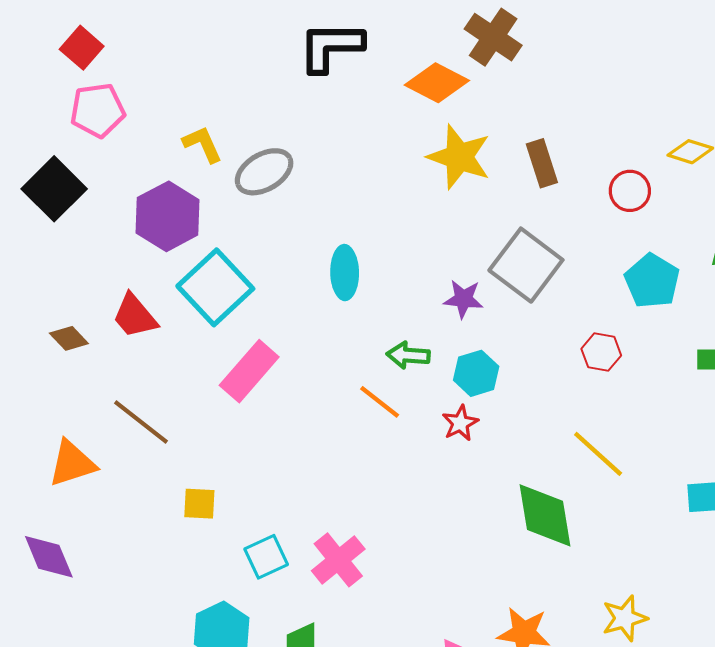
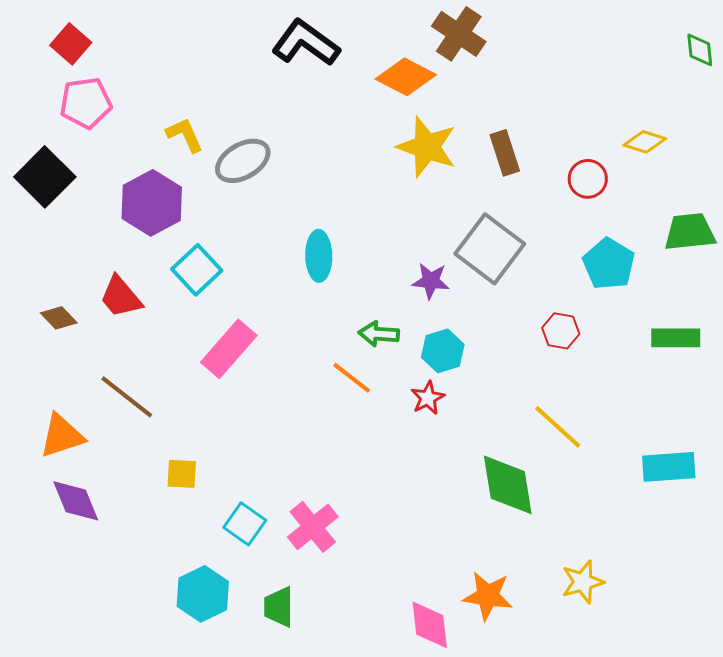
black L-shape: (331, 47) -> (306, 43), turned 36
cyan square: (215, 287) -> (197, 270), size x0.7
purple diamond: (49, 557) -> (76, 501), moved
cyan square: (266, 557) -> (245, 524), turned -30

